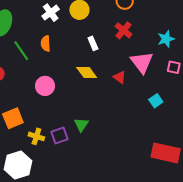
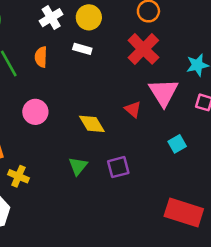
red cross: (123, 30) -> (143, 49), size x1.4
white rectangle: (93, 43) -> (82, 49), moved, turned -56
yellow diamond: (87, 72) -> (92, 124), moved
purple square: (59, 135) -> (118, 167), moved

